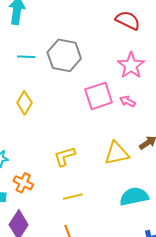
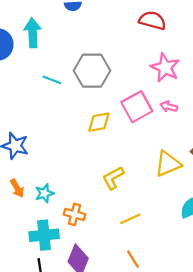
cyan line: (26, 57) -> (52, 80), turned 30
yellow diamond: (24, 103) -> (99, 122), moved, turned 60

